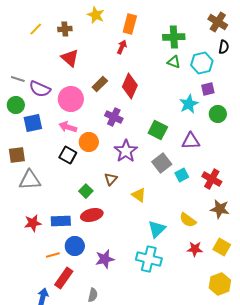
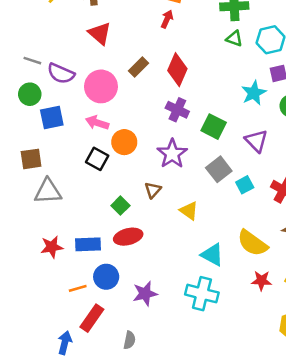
purple cross: (114, 117) -> (177, 110), moved
purple triangle: (191, 141) -> (256, 141), turned 48
yellow semicircle: (188, 220) -> (252, 243), size x1.4
cyan triangle: (157, 229) -> (212, 255), turned -48

